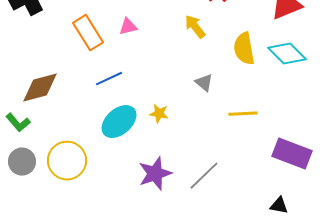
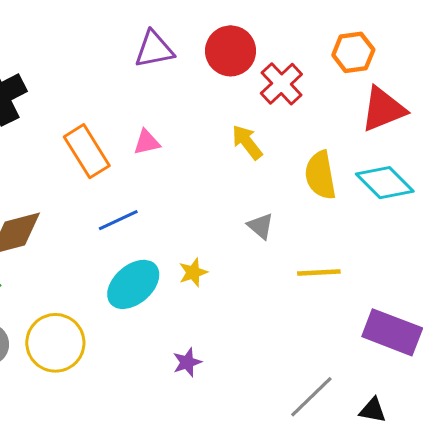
yellow star: (159, 114) -> (193, 272), turned -30
purple star: (155, 174) -> (187, 362), size x0.6
gray line: (204, 176) -> (311, 397), moved

